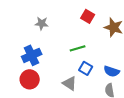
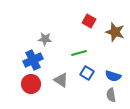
gray star: (42, 23) -> (45, 39), moved
gray triangle: (70, 83) -> (61, 80), moved

